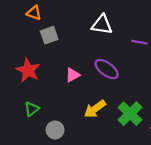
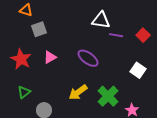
white triangle: (102, 25) -> (101, 20), moved
pink triangle: (73, 75) -> (50, 57), moved

